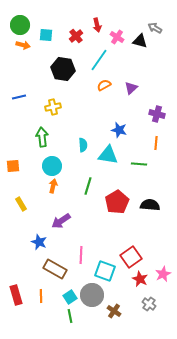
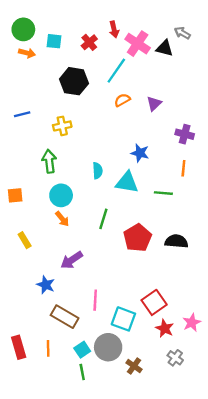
pink cross: (117, 37) -> (138, 44), size x1.5
orange arrow: (53, 186) -> (62, 219), turned 128

